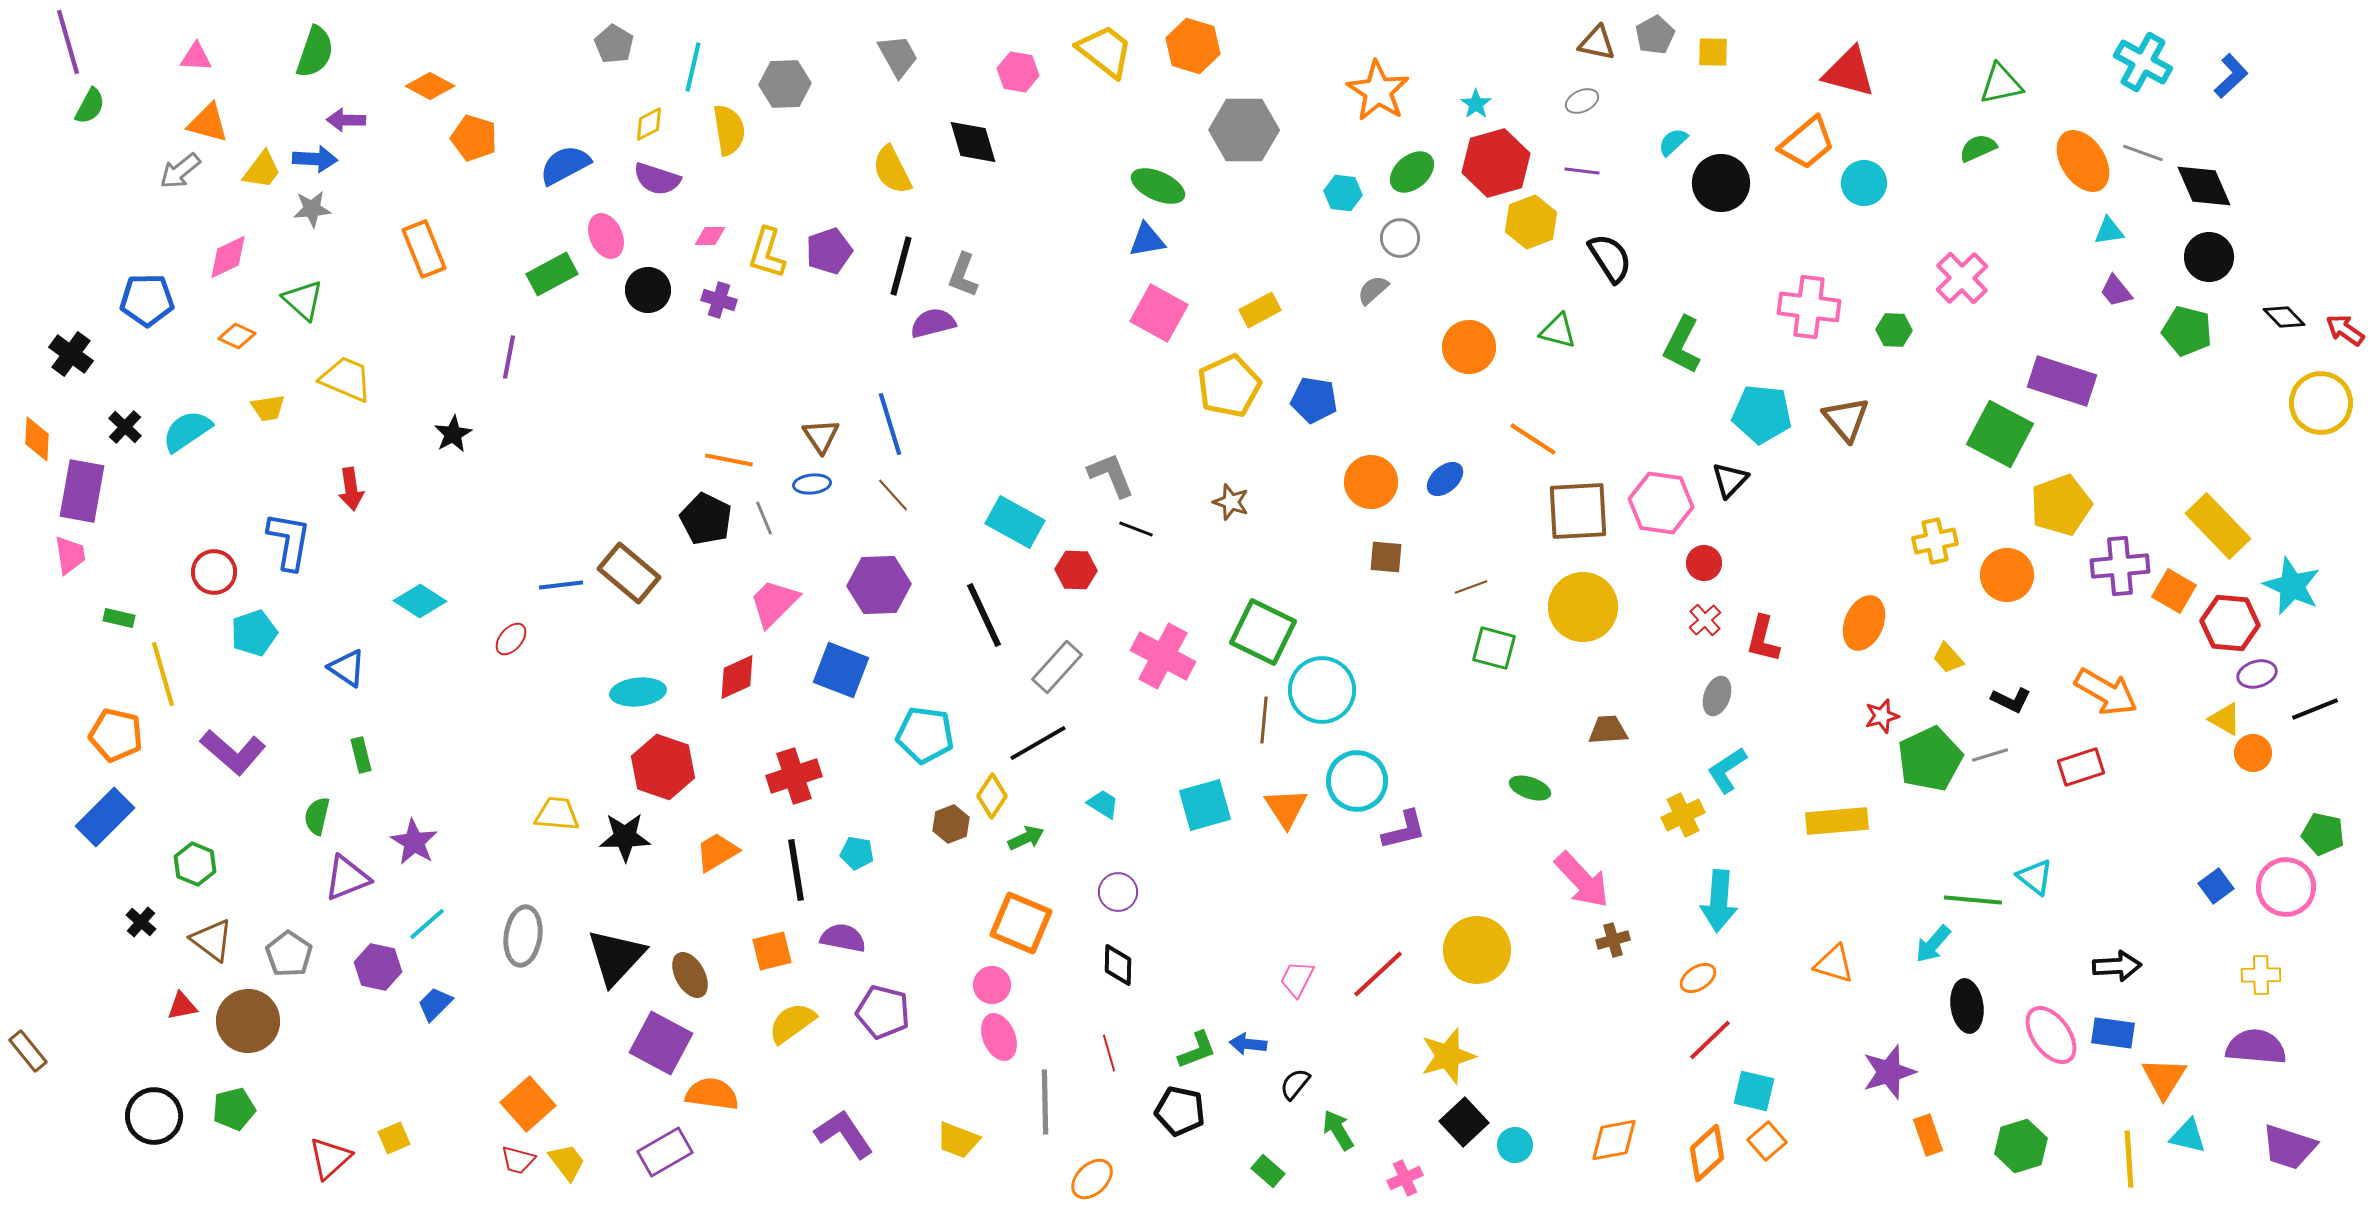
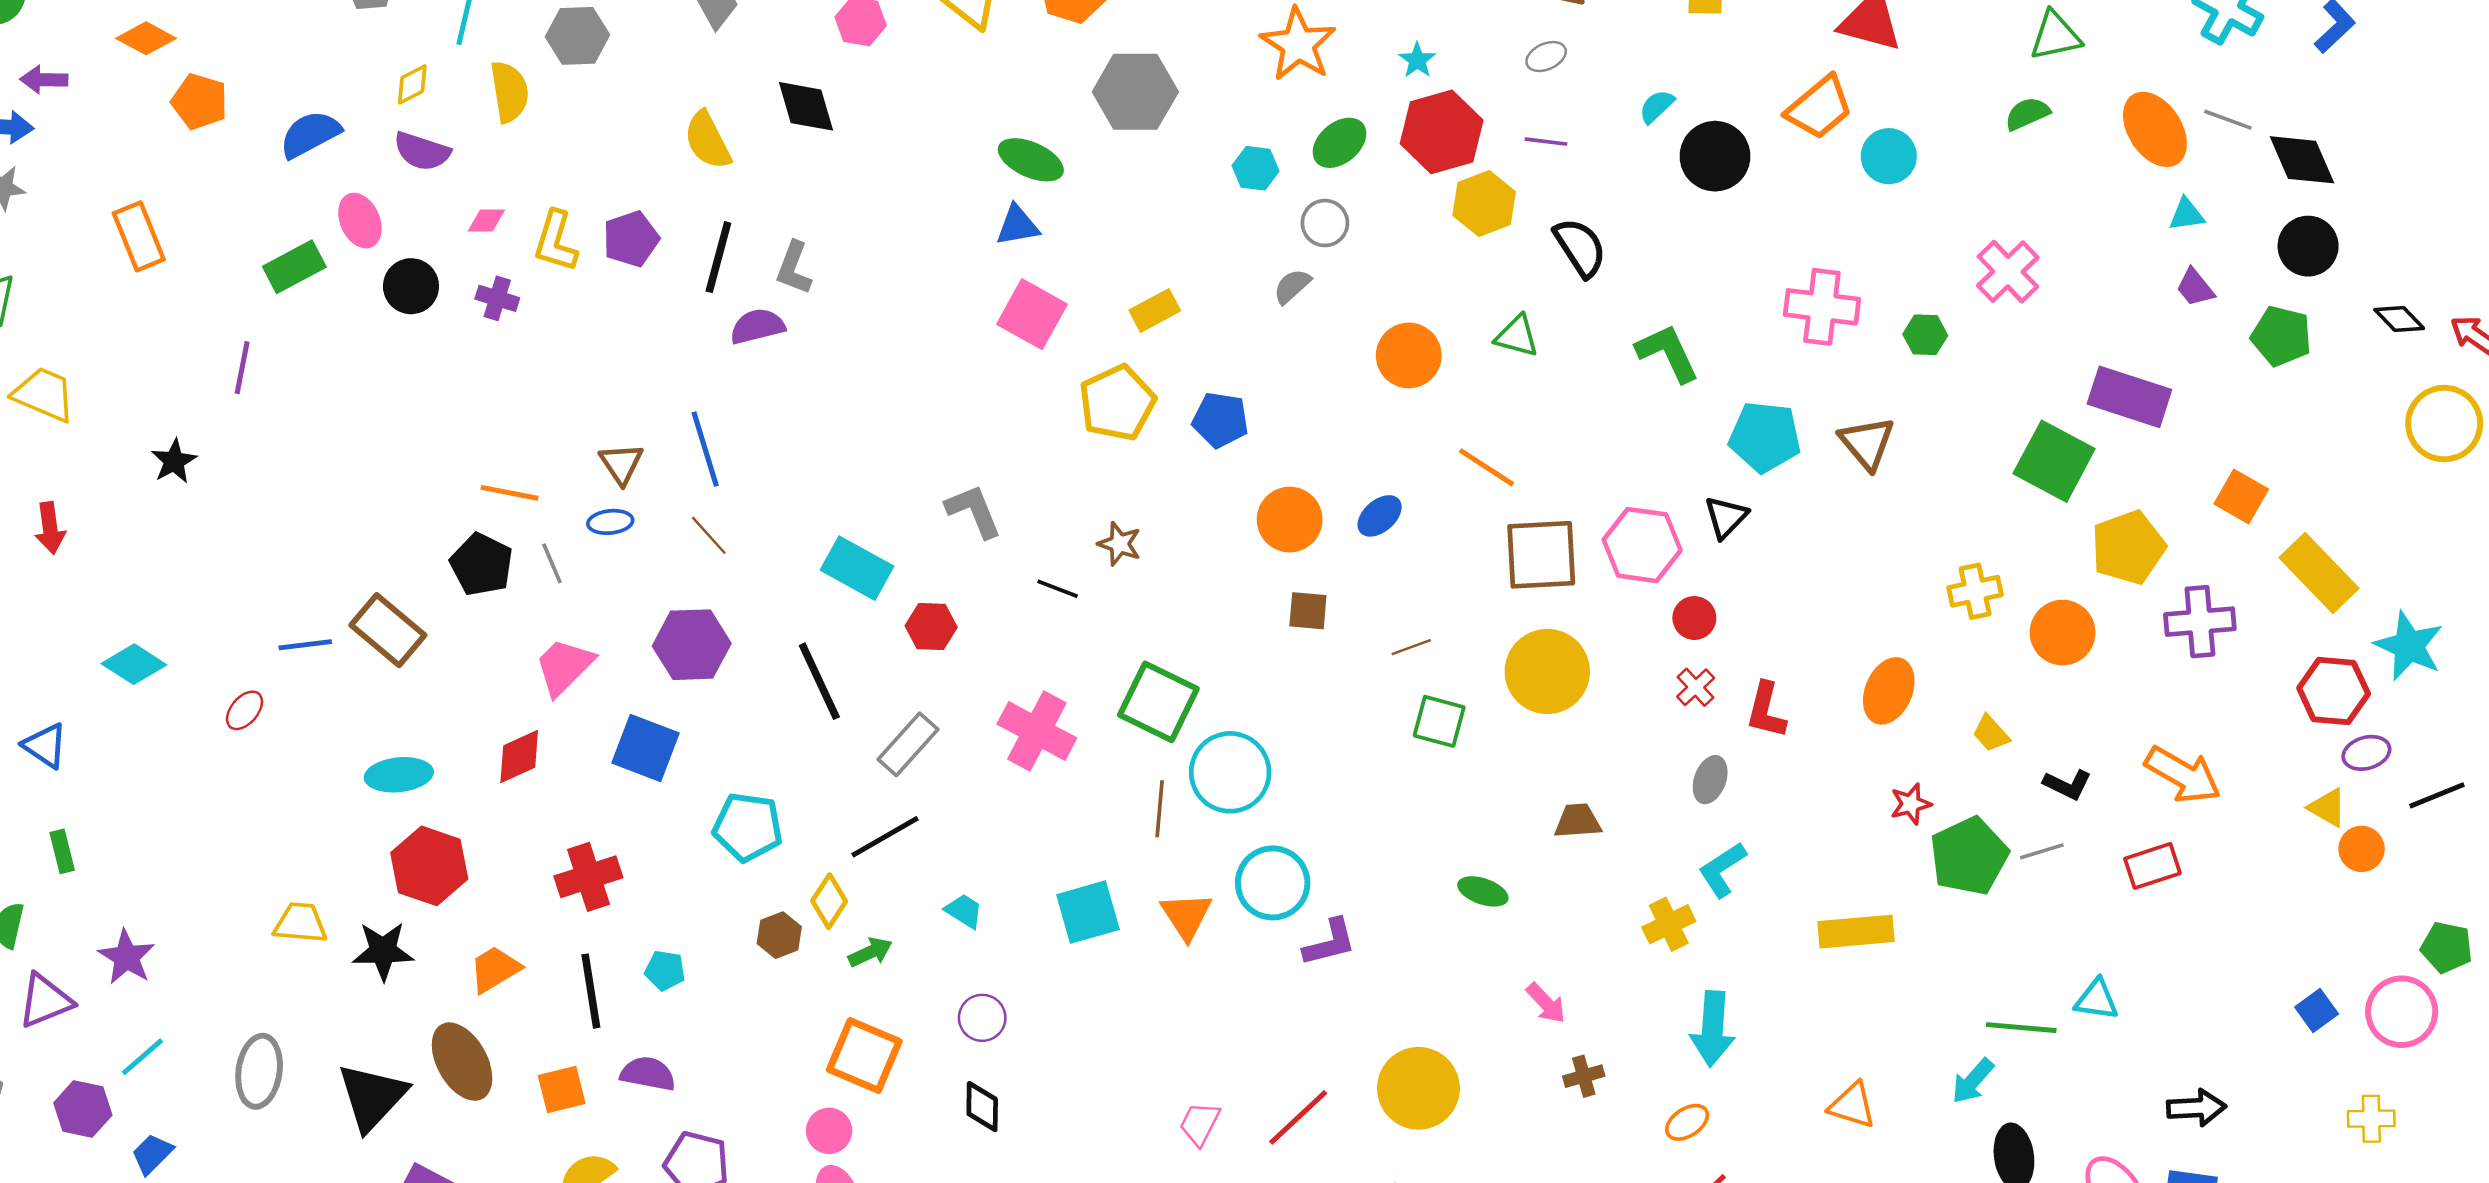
green L-shape: (1682, 345) -> (1668, 353), turned 128
black line: (1136, 529) -> (1058, 589), moved
orange square: (2174, 591) -> (2241, 496), moved
cyan triangle: (2035, 877) -> (2097, 1000), turned -30
pink arrow: (1582, 880) -> (1546, 1003), size x0.6
brown ellipse: (690, 975) -> (462, 1062), moved, size x1.4

